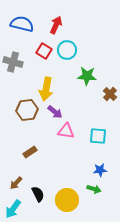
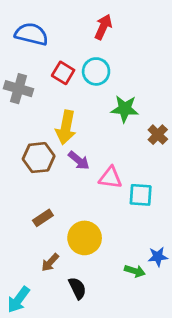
red arrow: (56, 25) -> (103, 27), moved
pink triangle: (66, 131) -> (110, 178), moved
blue star: (100, 170) -> (158, 257), moved
brown arrow: (16, 183) -> (50, 262), moved
black semicircle: (38, 194) -> (77, 288), moved
yellow circle: (67, 200) -> (85, 238), moved

